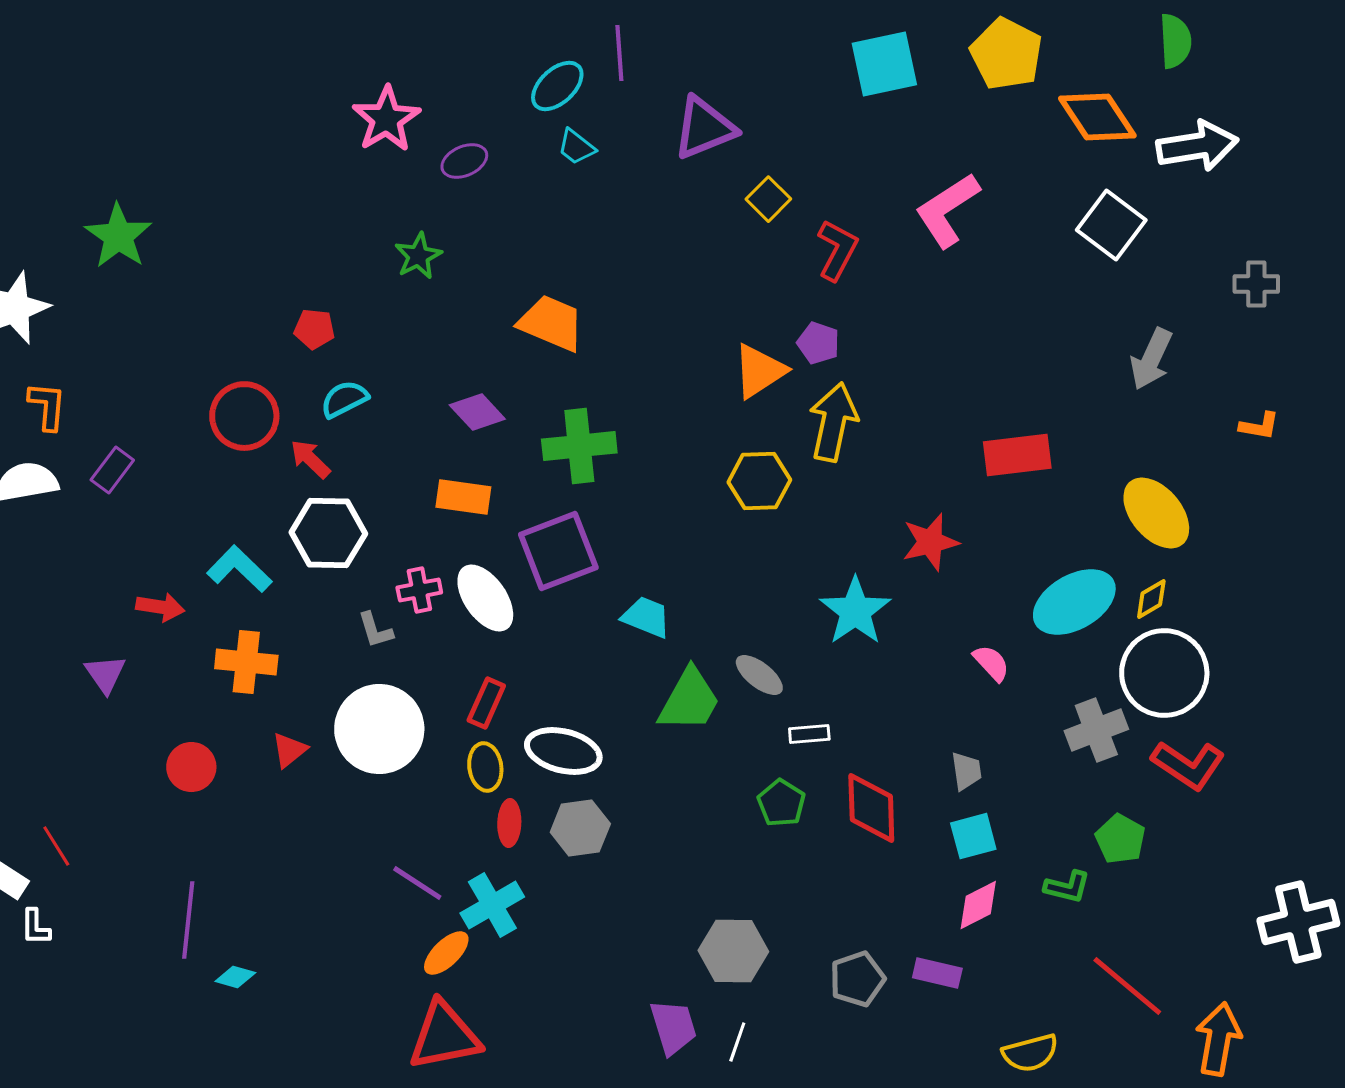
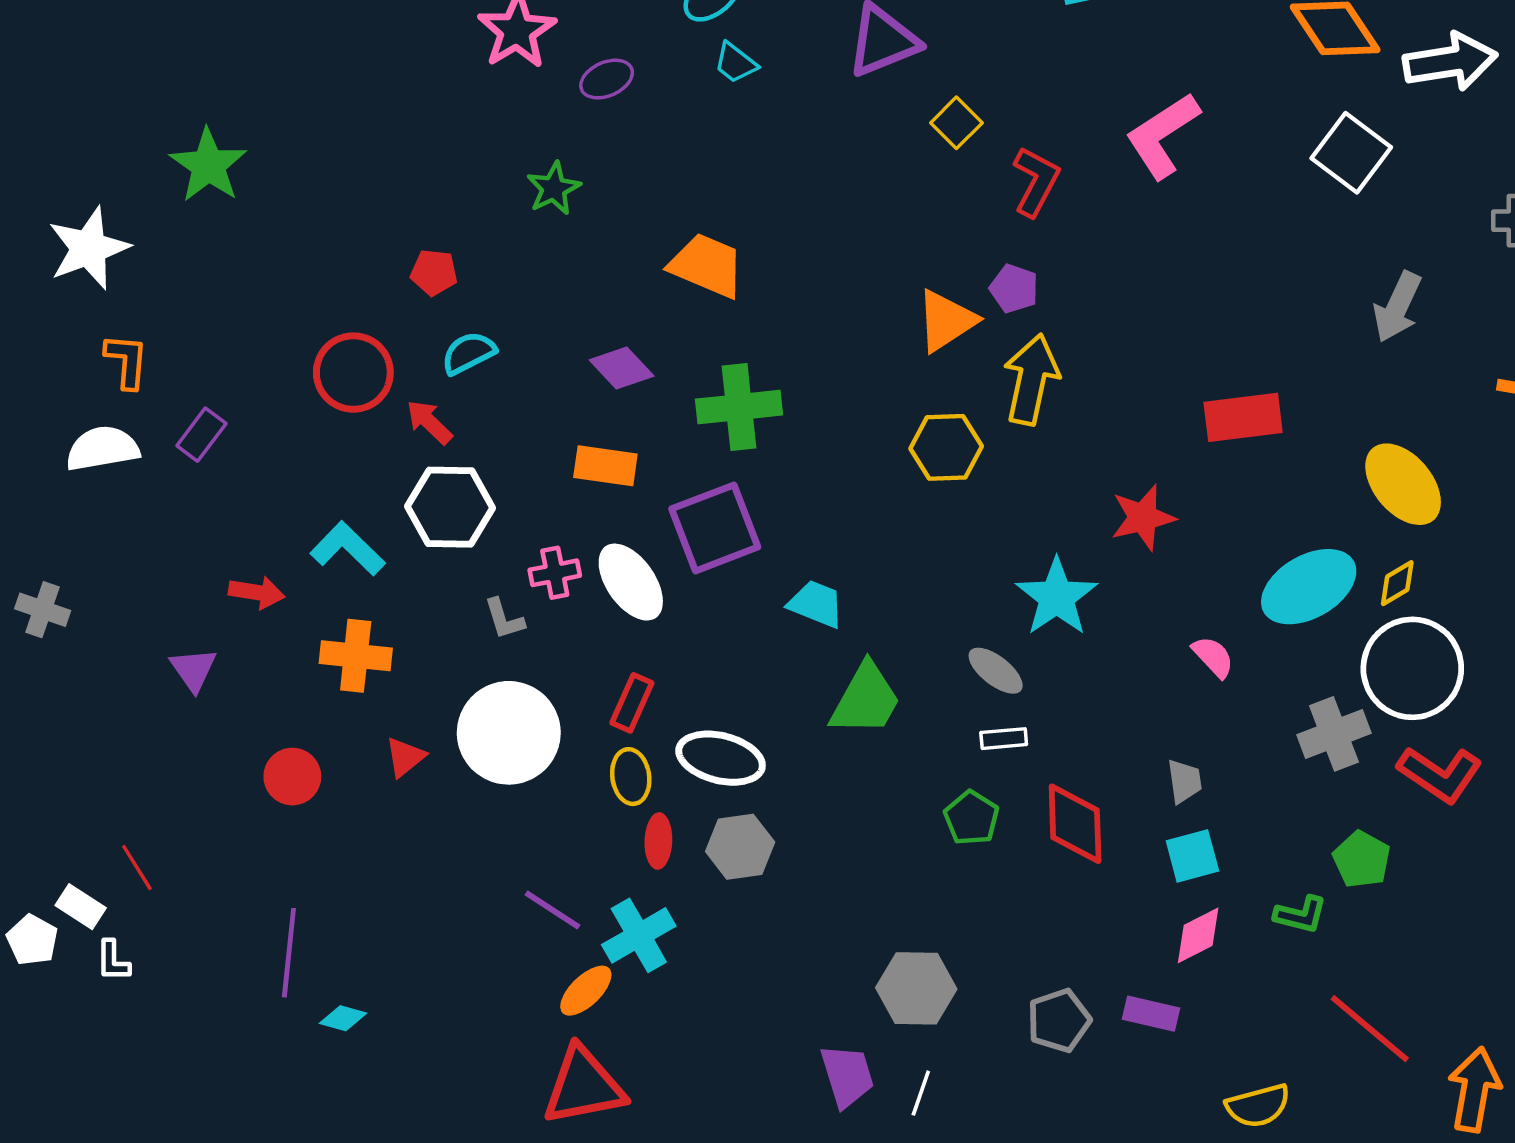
gray ellipse: (759, 675) -> (996, 671), moved

